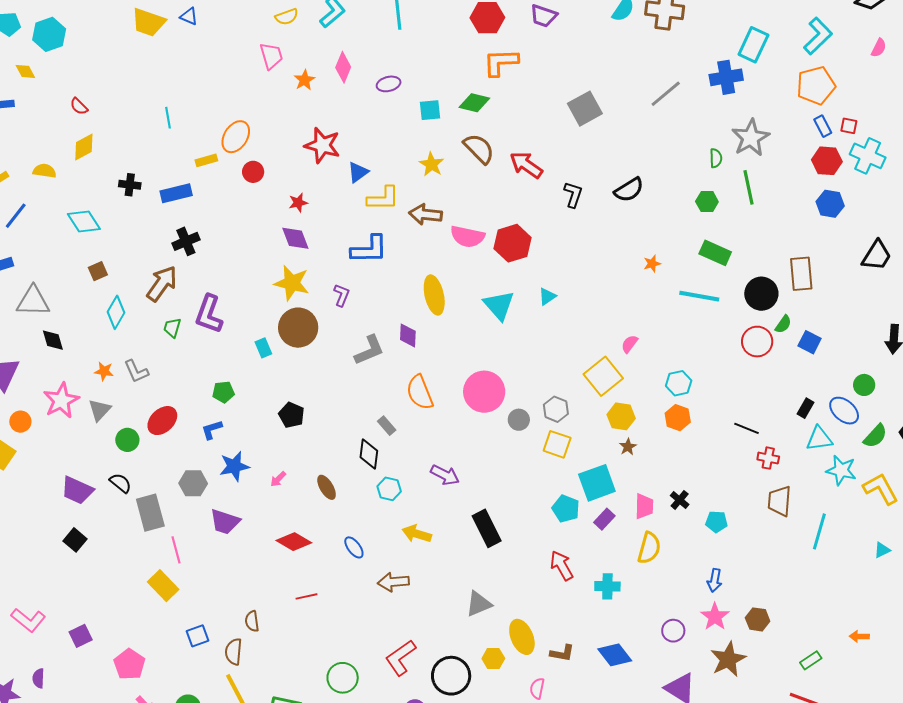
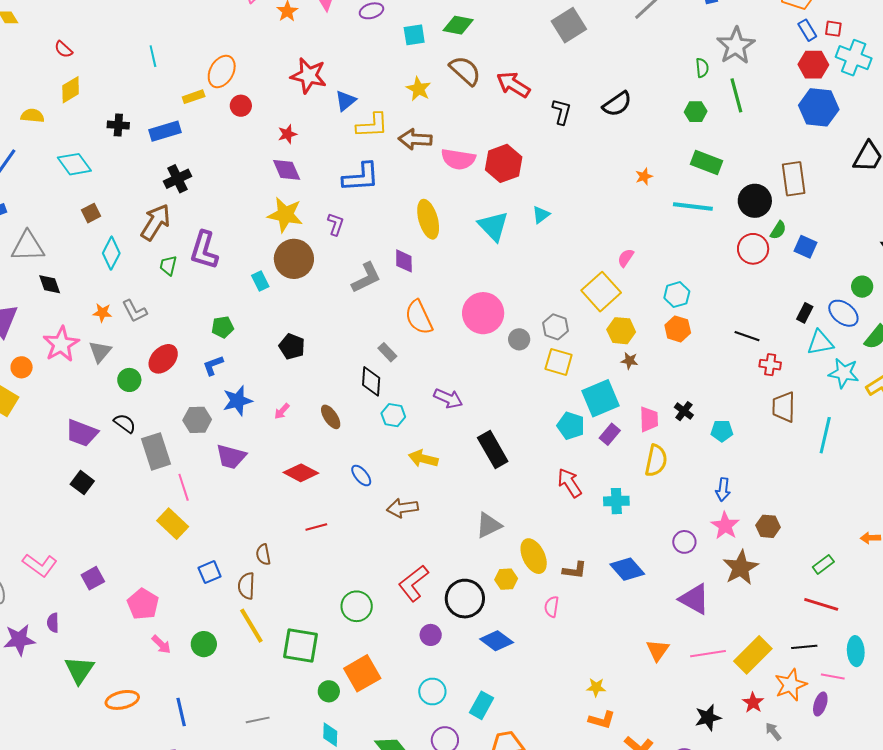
blue hexagon: (830, 204) -> (819, 107), size x1.4
brown star: (628, 447) -> (629, 361), turned -30

